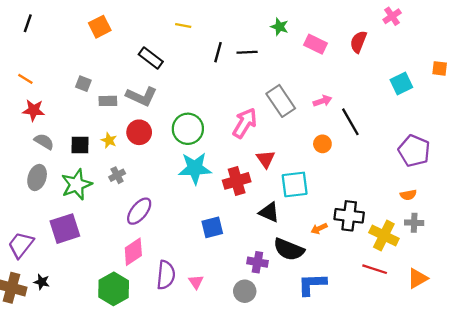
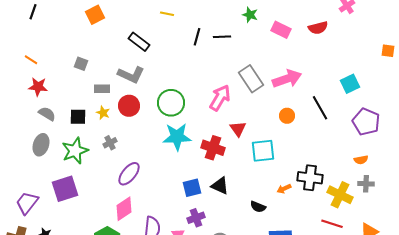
red semicircle: (358, 42) -> (318, 28), turned -126
cyan square: (401, 84) -> (350, 84), moved
gray rectangle: (108, 101) -> (102, 89), moved
pink arrow: (322, 101) -> (287, 79), size x1.8
black line: (350, 122) -> (320, 108), moved
red cross: (237, 181) -> (213, 148), turned 35
black triangle: (269, 212) -> (220, 186), moved
black semicircle: (289, 249) -> (258, 207), size x0.6
purple cross: (257, 262) -> (196, 218), moved, turned -30

